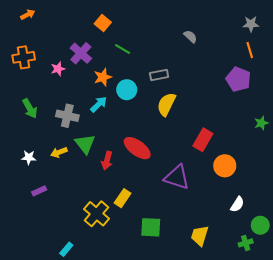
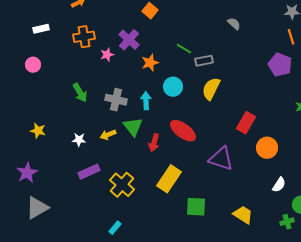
green line: (123, 49) -> (184, 49), moved
orange cross: (24, 57) -> (84, 37), moved
cyan circle: (127, 90) -> (173, 87), moved
cyan arrow: (99, 104) -> (146, 101), moved, turned -48
purple rectangle: (39, 191) -> (89, 172), size x1.5
yellow rectangle: (123, 198) -> (169, 179), size x1.5
yellow cross: (97, 214) -> (122, 185), moved
yellow trapezoid: (200, 236) -> (243, 215), turned 105

